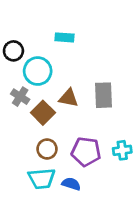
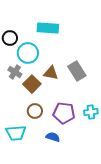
cyan rectangle: (64, 37) -> (48, 28), size x1.5
gray rectangle: (103, 95) -> (77, 71), turned -30
cyan trapezoid: (42, 179) -> (16, 133), moved

